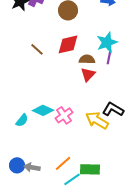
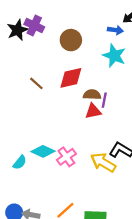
cyan star: (107, 42) -> (114, 56), moved, turned -30
purple line: (109, 57) -> (104, 100), moved
red triangle: (88, 74) -> (93, 111), turned 35

